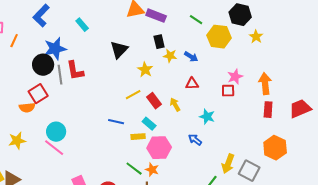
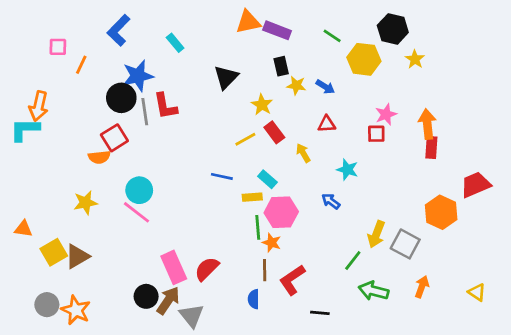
red rectangle: (154, 101) -> (274, 132), moved
red trapezoid: (300, 109) -> (476, 185), moved
red rectangle: (268, 110) -> (431, 147), moved
green line: (134, 169) -> (258, 227), moved, turned 48

